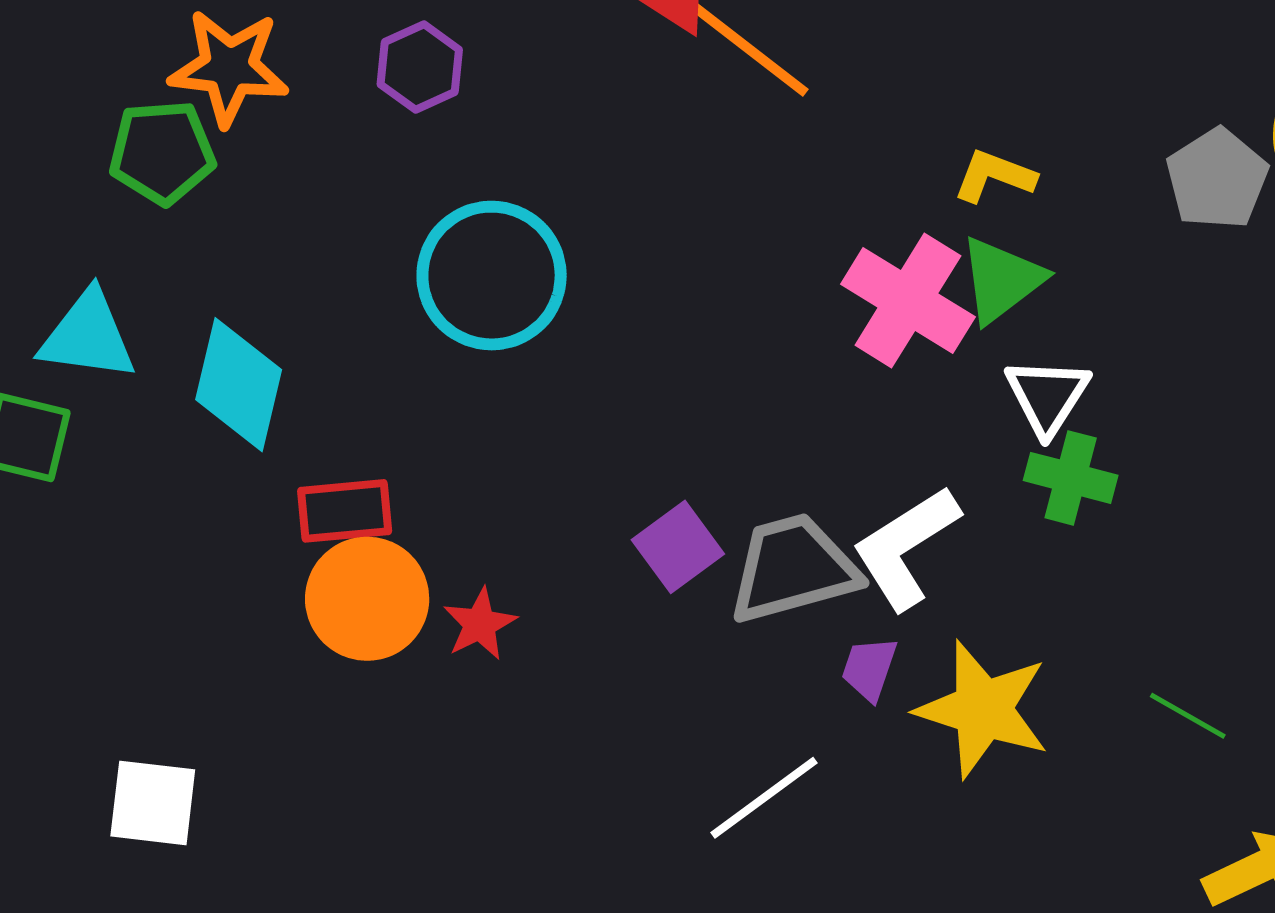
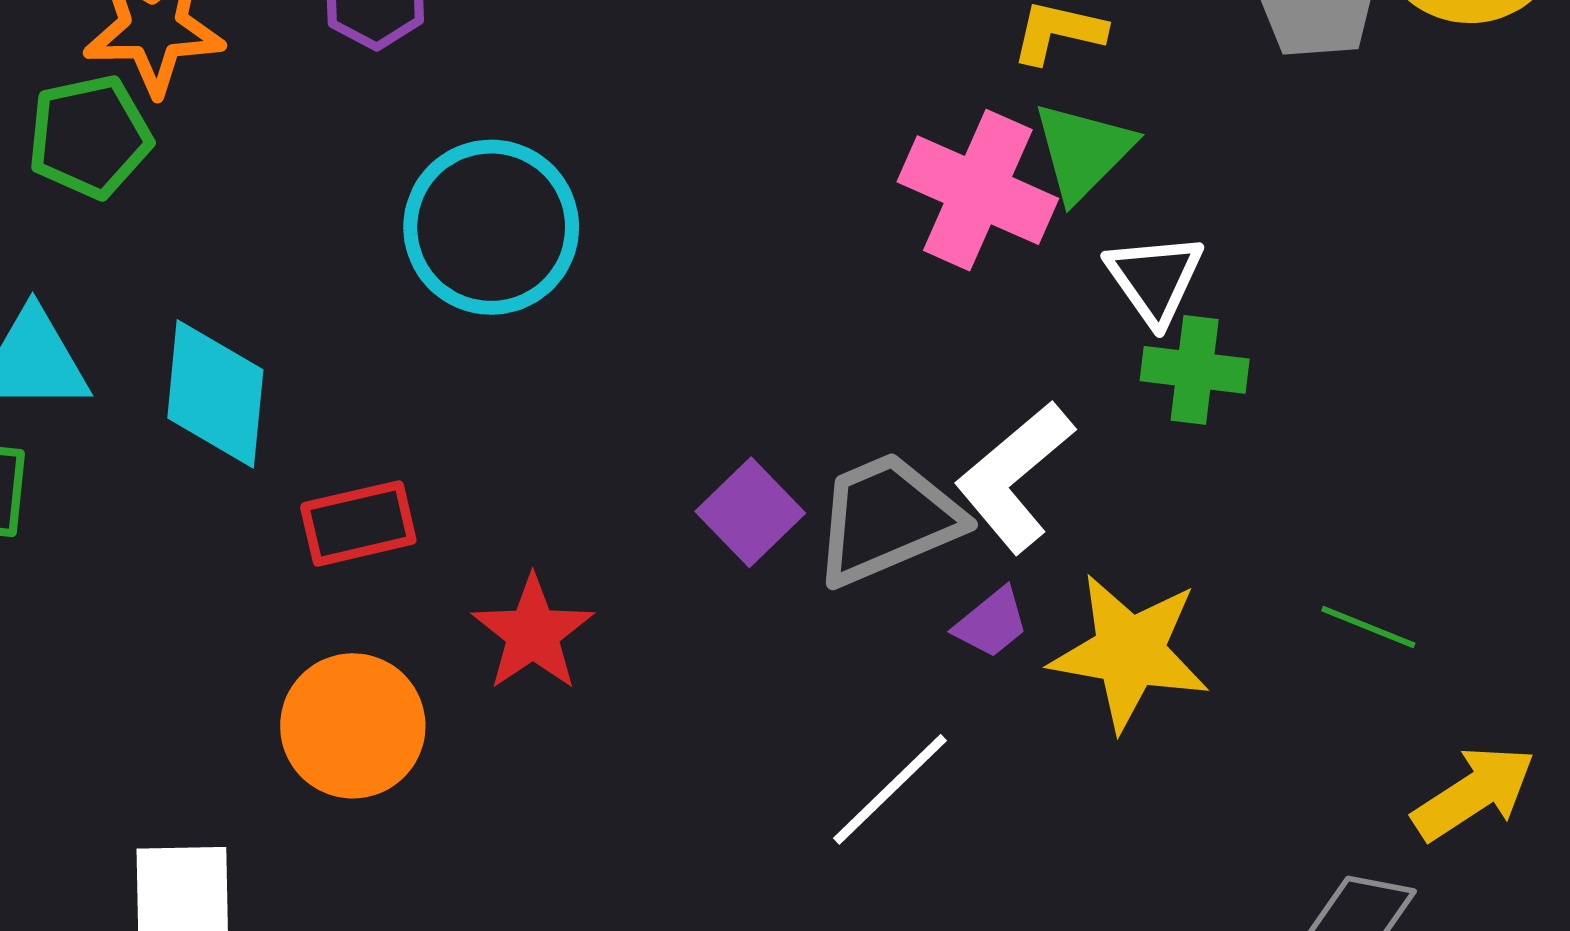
orange circle: (367, 599) -> (353, 726), moved
red star: (480, 624) -> (533, 633), size x1.4
purple trapezoid: (869, 669) -> (991, 623), turned -140

